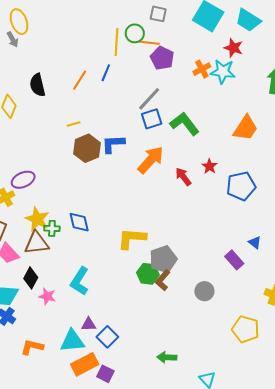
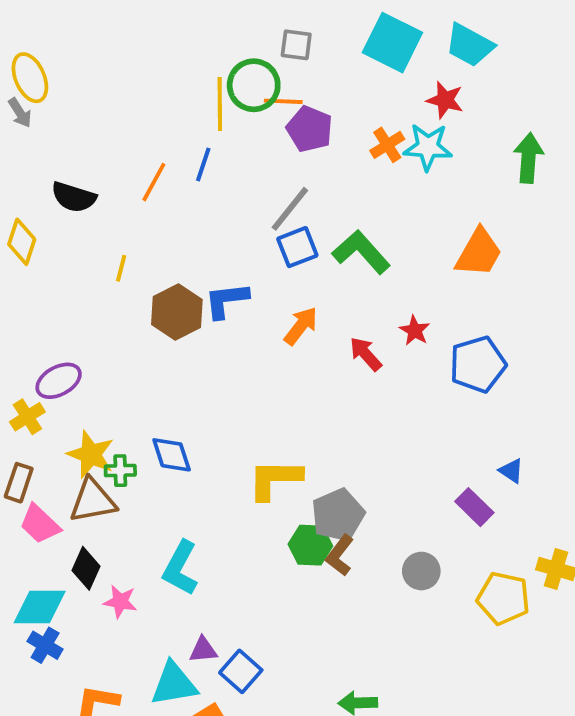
green circle: (135, 33) -> (254, 85), size x1.4
black semicircle: (37, 85) -> (74, 197), turned -55
yellow line: (74, 124) -> (121, 268), moved, turned -56
orange arrow: (151, 160) -> (301, 326), size x0.7
yellow pentagon: (246, 329) -> (503, 598), moved

